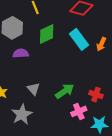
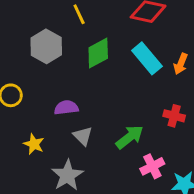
purple semicircle: (21, 53) -> (66, 108), moved
red cross: (96, 95) -> (174, 116), moved

